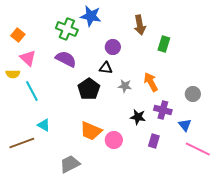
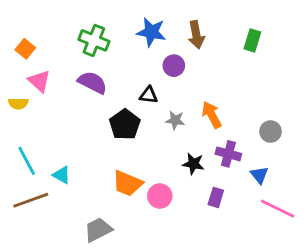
blue star: (91, 16) -> (151, 32), moved
green rectangle: (164, 44) -> (252, 40), moved
purple circle: (113, 47) -> (174, 66), moved
cyan line: (32, 91) -> (27, 161), moved

